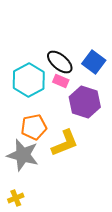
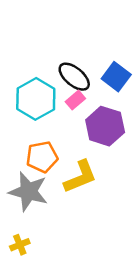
pink rectangle: (61, 81) -> (75, 100), turned -63

